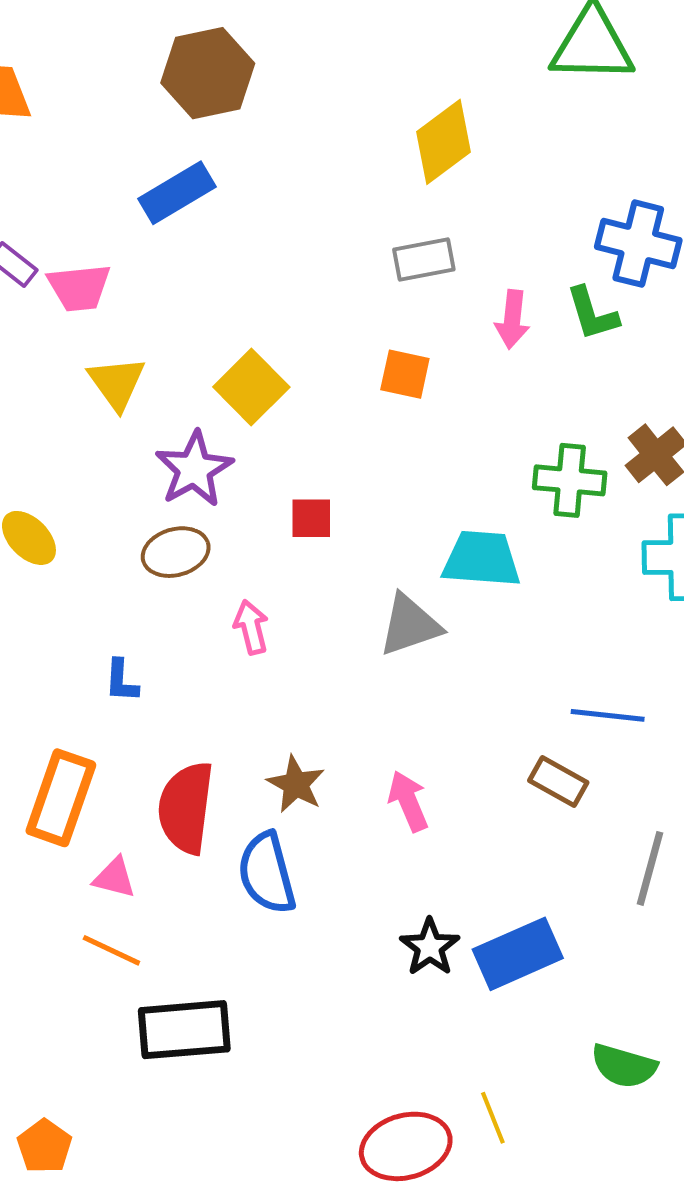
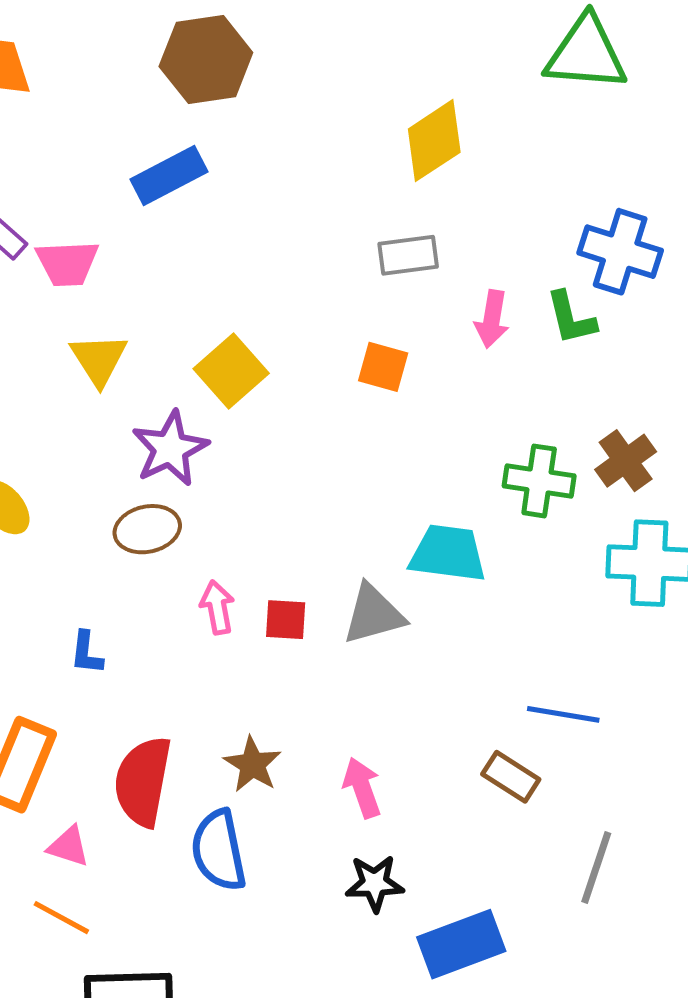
red square: (311, 518) -> (286, 620), moved
black star: (430, 947) -> (375, 883), moved, turned 30

